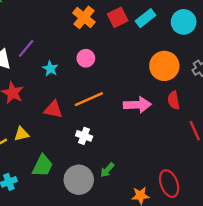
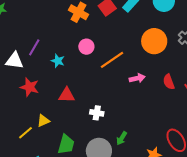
orange line: (89, 99) -> (112, 60), moved
red semicircle: (174, 100) -> (169, 82), moved
pink arrow: (137, 105) -> (137, 78), size x0.7

